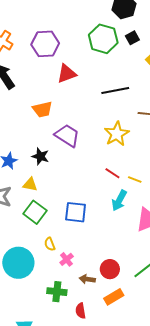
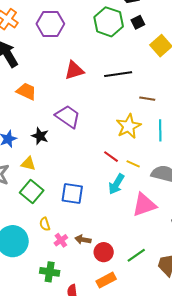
red triangle: (67, 74) -> (74, 70), moved
orange trapezoid: (42, 109) -> (26, 91), moved, turned -145
yellow star: (117, 134) -> (128, 126), moved
brown arrow: (87, 279) -> (83, 240), moved

